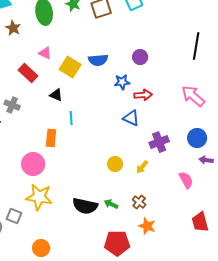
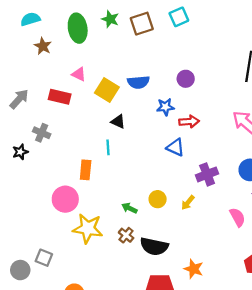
red rectangle: (28, 73) -> (60, 97), turned -30
black triangle: (56, 95) -> (118, 122), moved
yellow star: (39, 197) -> (88, 228), moved
brown cross: (139, 202) -> (126, 235), moved
green arrow: (111, 204) -> (129, 208), moved
black semicircle: (85, 206) -> (154, 246), moved

